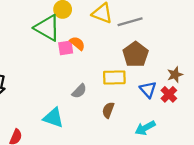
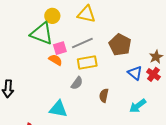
gray line: (130, 22) -> (82, 43), moved
orange semicircle: (77, 43) -> (55, 60), moved
yellow rectangle: (114, 78) -> (87, 62), moved

